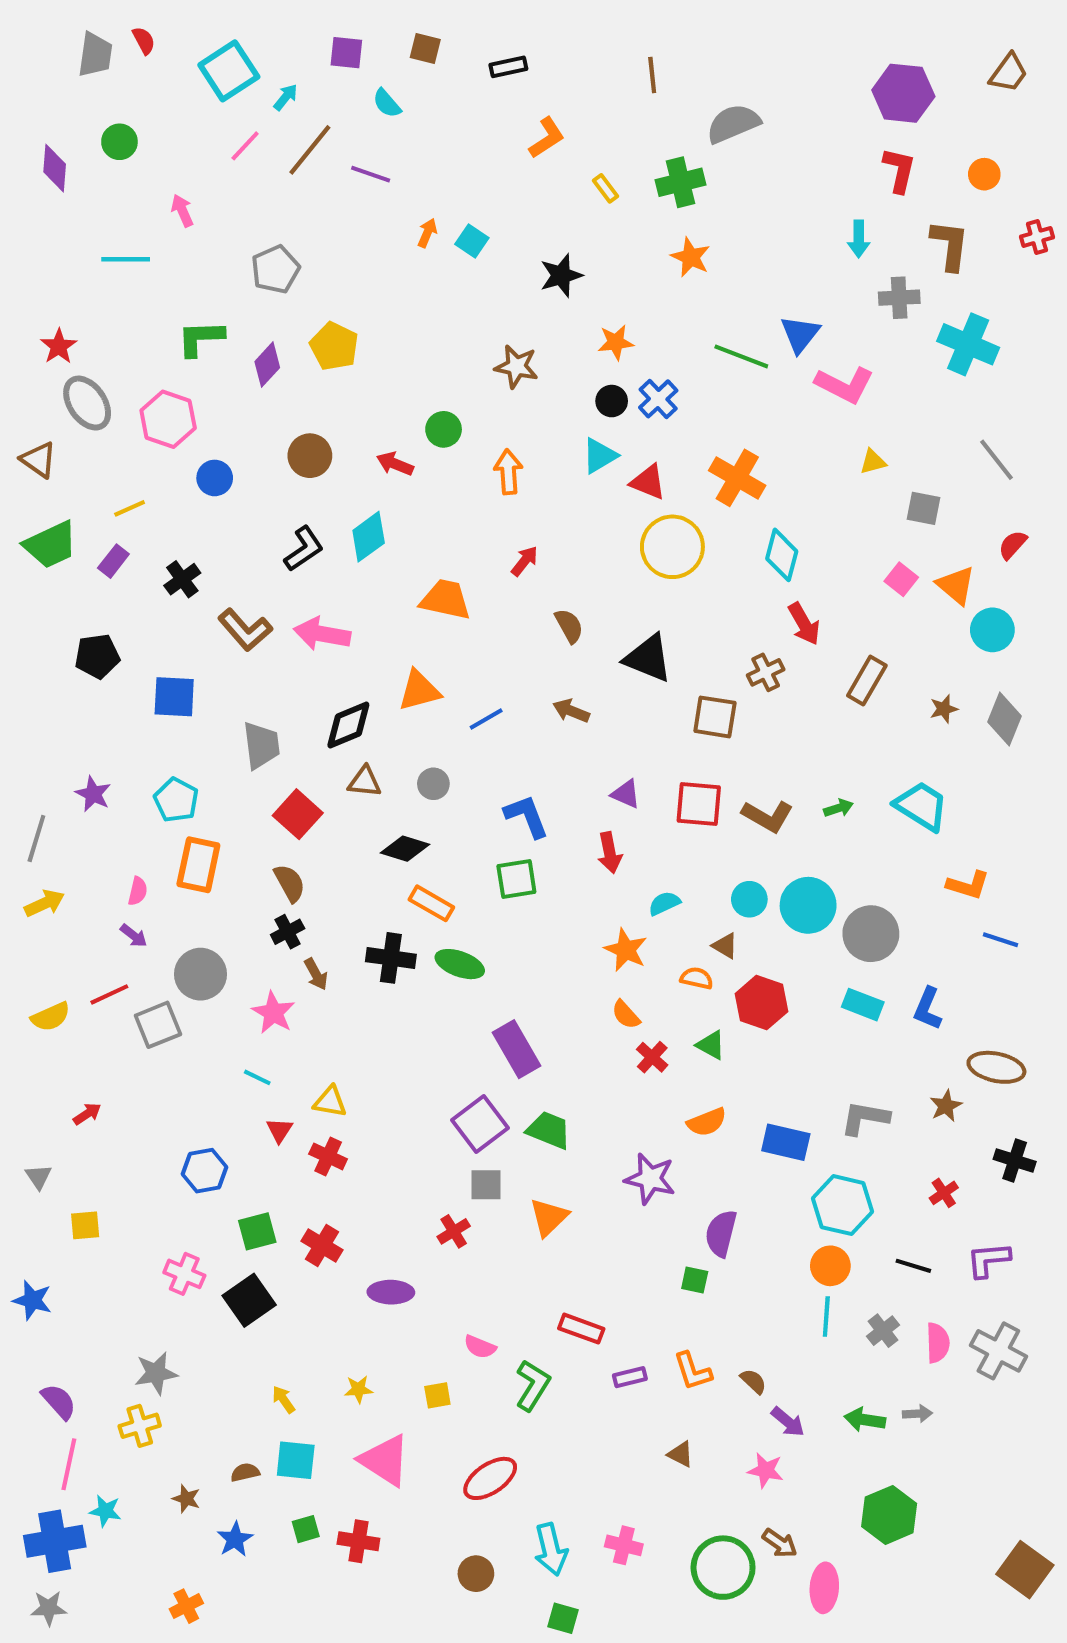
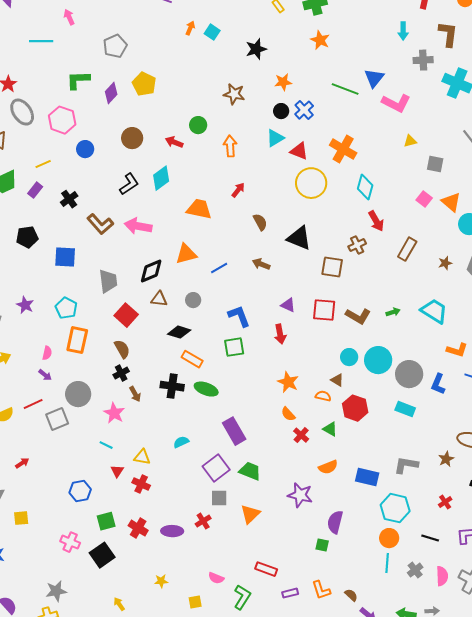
cyan semicircle: (664, 903) -> (181, 442), moved
blue L-shape: (928, 1009) -> (438, 384), moved
purple ellipse: (391, 1292) -> (172, 531), moved
yellow star: (358, 1389) -> (161, 581), moved

